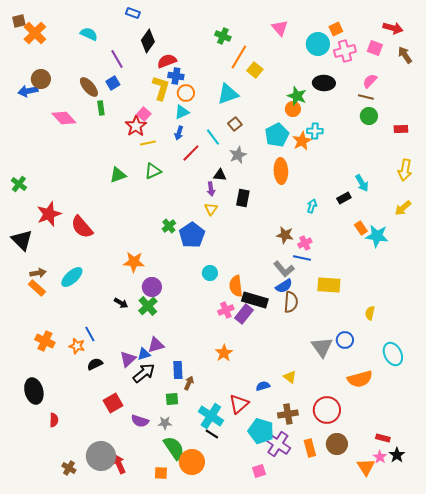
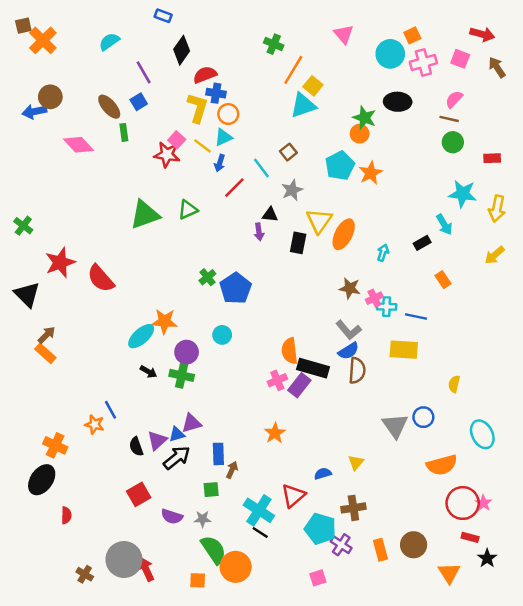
cyan semicircle: (89, 34) -> (109, 42), turned -60
cyan triangle: (228, 94) -> (303, 105), moved
red star: (136, 126) -> (167, 155), turned -30
cyan cross: (315, 131) -> (387, 307), moved
yellow line: (148, 143) -> (202, 146), moved, turned 49
orange ellipse: (281, 171) -> (344, 234), moved, turned 30
green triangle: (118, 175) -> (145, 215), size x1.5
yellow triangle: (211, 209) -> (319, 221), moved, size x1.6
cyan star: (377, 236) -> (463, 194), moved
blue line: (302, 258) -> (416, 316), moved
brown arrow: (38, 273) -> (47, 335), turned -35
cyan circle: (210, 273) -> (222, 335), moved
cyan ellipse: (72, 277) -> (141, 336), moved
green cross: (148, 306) -> (182, 375), turned -36
orange cross: (45, 341) -> (55, 445), moved
black semicircle: (95, 364) -> (136, 447), moved, turned -84
yellow triangle: (290, 377) -> (356, 463), turned 32
black ellipse: (34, 391) -> (42, 480), turned 50
red circle: (327, 410) -> (463, 503), moved
purple cross: (278, 444) -> (341, 545), size x0.7
pink star: (380, 457) -> (484, 503), moved

